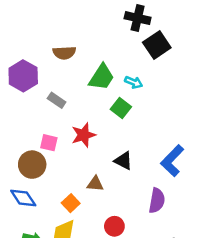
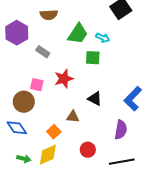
green square: (121, 108) -> (93, 58), turned -35

